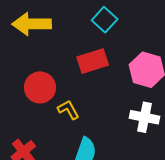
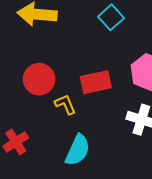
red rectangle: (93, 61) -> (96, 82), moved

